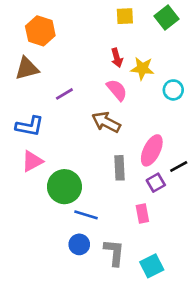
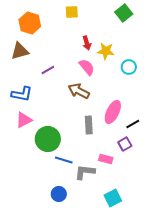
yellow square: (125, 16) -> (72, 12), moved
purple square: (156, 183) -> (125, 144), moved
pink rectangle: (142, 214) -> (106, 159), turned -64
blue circle: (79, 244) -> (59, 194), moved
gray L-shape: (114, 252) -> (85, 172), moved, turned -90

